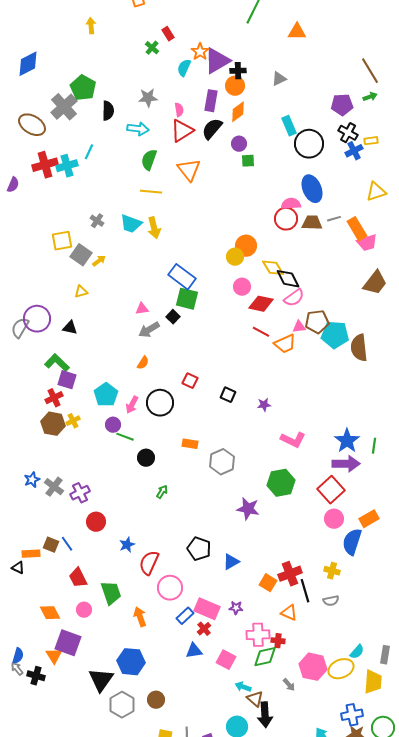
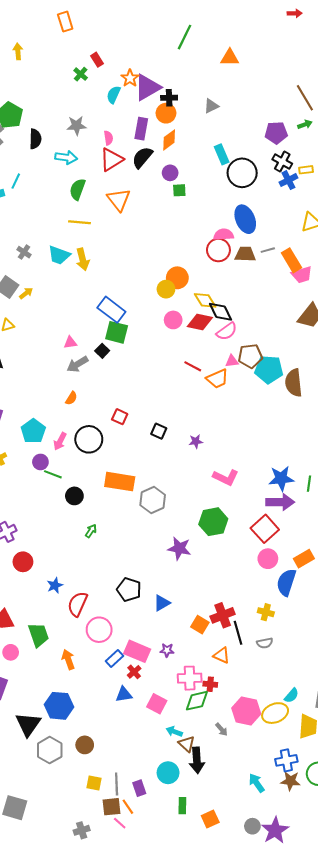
red diamond: (261, 304) -> (200, 322), moved
blue star: (347, 441) -> (281, 478), turned 30
orange rectangle: (190, 444) -> (120, 482), size x1.8

